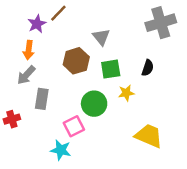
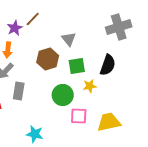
black semicircle: (148, 68) -> (108, 65), size x1.5
pink square: (74, 126) -> (79, 116), moved, turned 30
yellow trapezoid: (149, 136) -> (109, 122), turned -35

